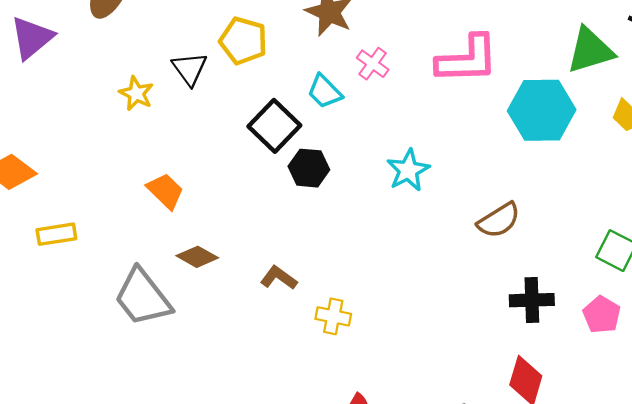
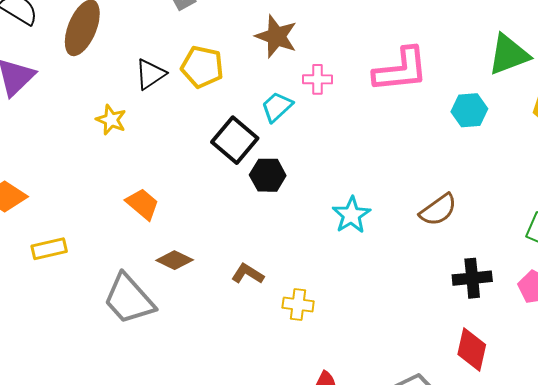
pink cross: (373, 64) -> (318, 79), turned -32
black triangle: (190, 69) -> (150, 74), moved, turned 36
cyan trapezoid: (325, 92) -> (277, 107), turned 96
cyan hexagon: (542, 110) -> (469, 110), size x0.6
cyan star: (408, 170) -> (351, 215), moved

